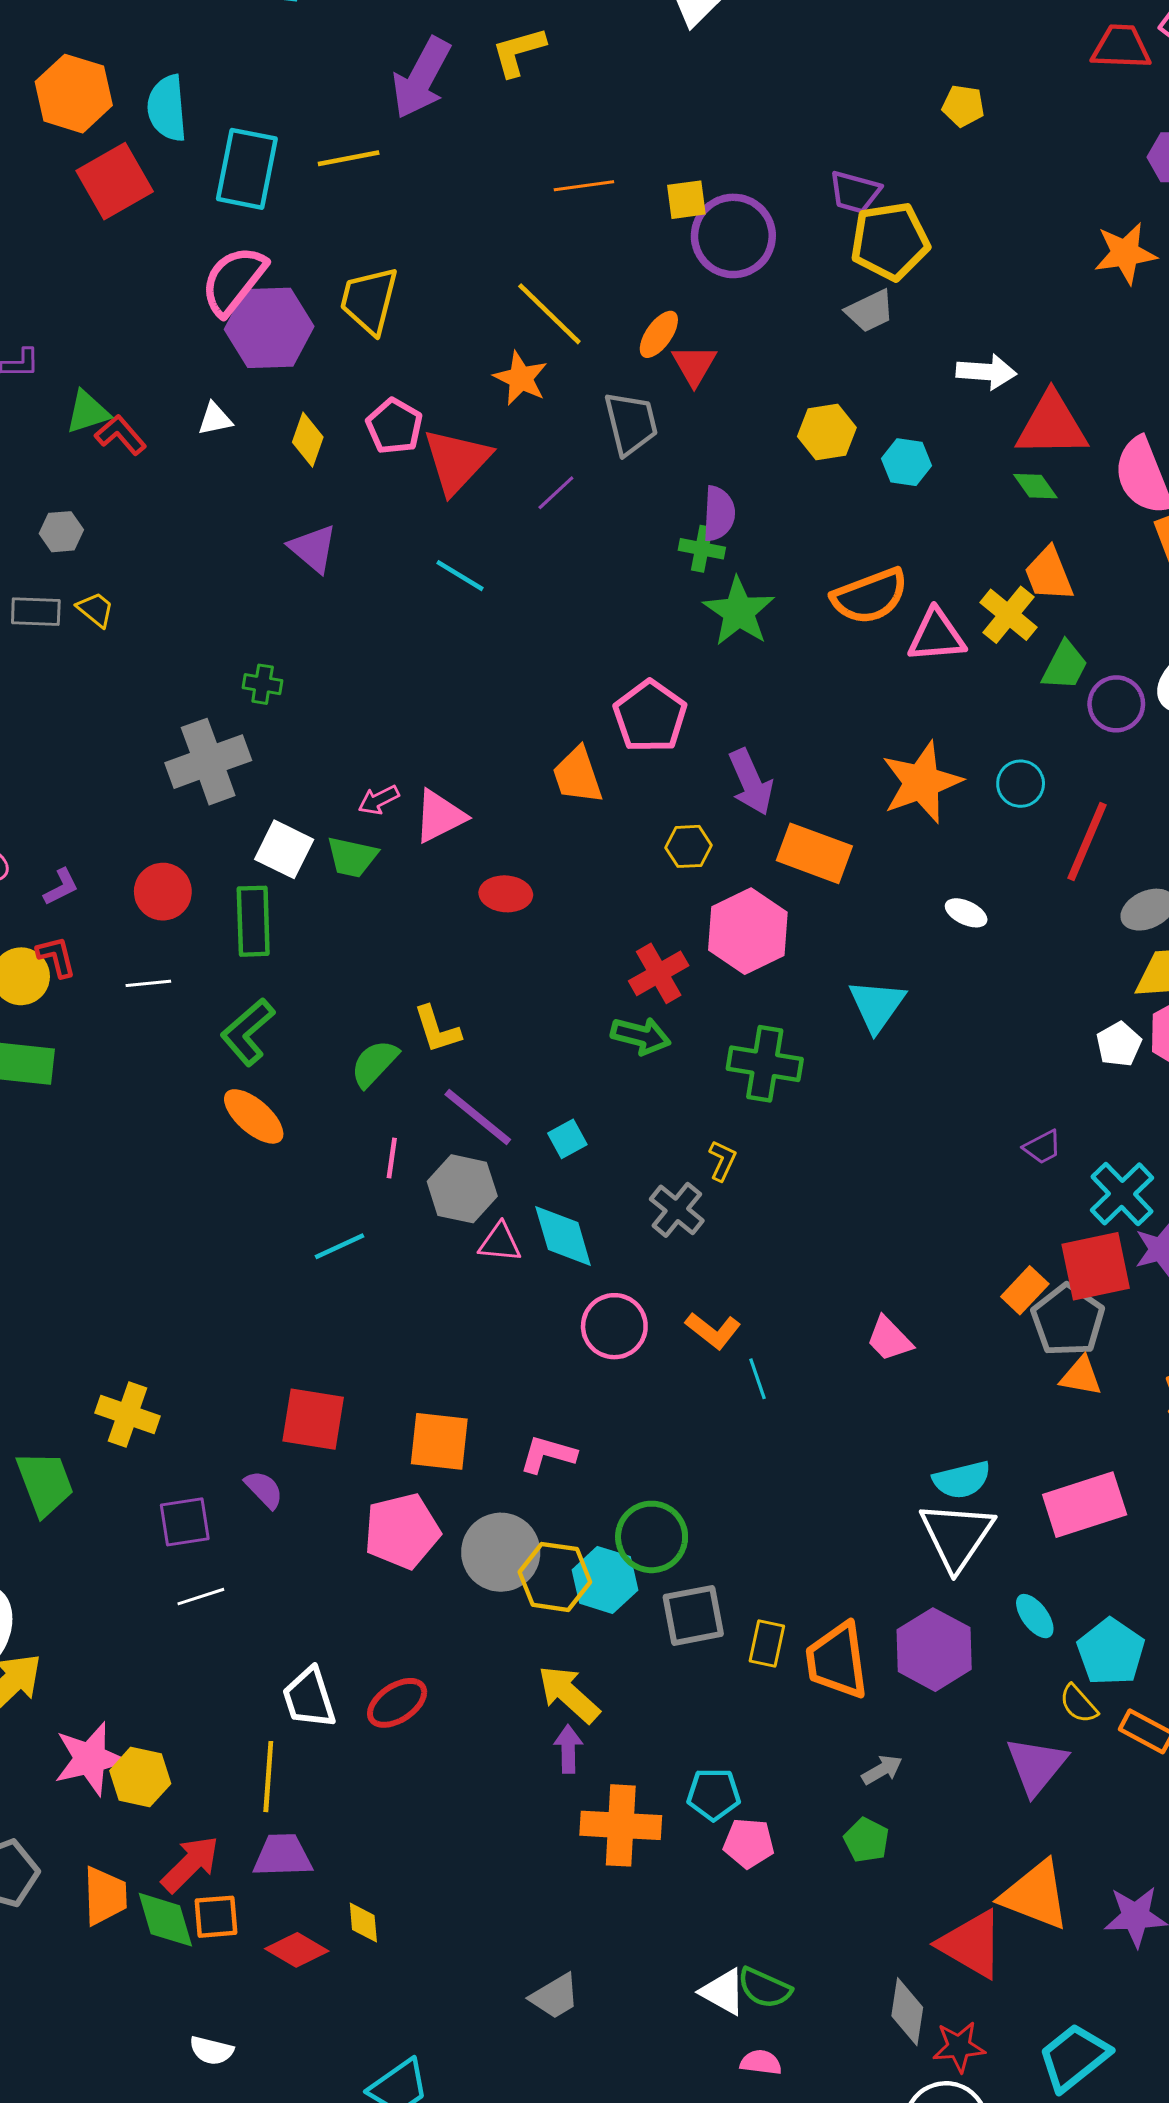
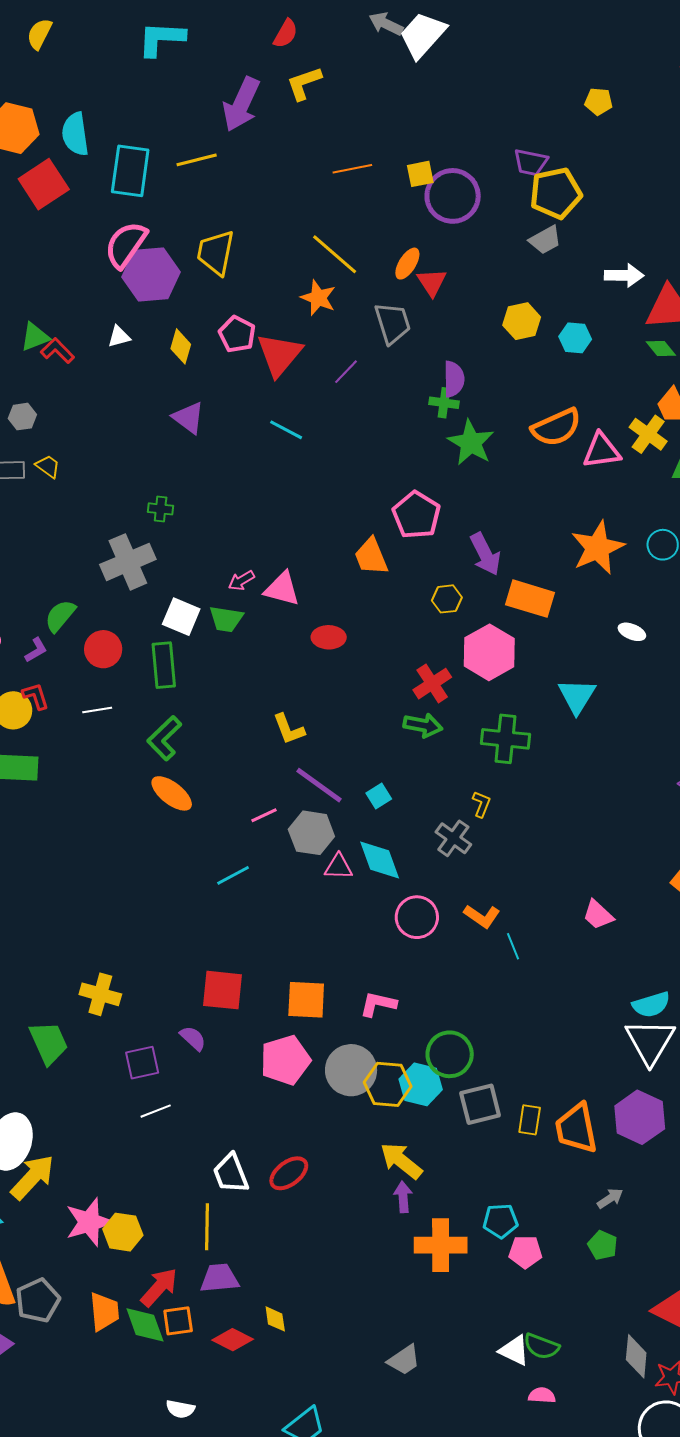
pink triangle: (440, 816) -> (282, 589), turned 45
green semicircle: (374, 1063) -> (60, 616), moved
pink line: (392, 1158) -> (264, 815), turned 60

